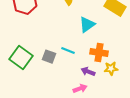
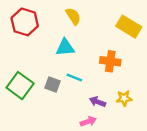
cyan triangle: (87, 25) -> (65, 47), moved, turned 30
orange cross: (99, 53) -> (110, 61), moved

